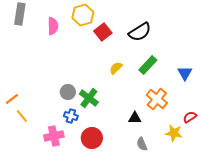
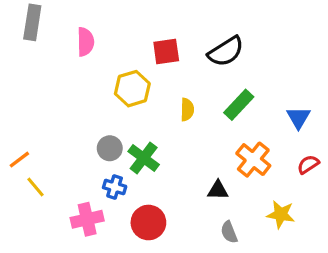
yellow hexagon: (83, 15) -> (132, 89), moved
red square: (103, 32) -> (166, 51), turned 30
yellow semicircle: (116, 68) -> (187, 110), turned 136
red semicircle: (190, 117) -> (308, 164), moved

